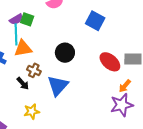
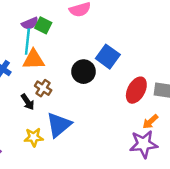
blue square: (95, 21) -> (108, 57), moved
red ellipse: (110, 62) -> (136, 90), turned 70
blue triangle: (58, 86) -> (59, 125), moved

